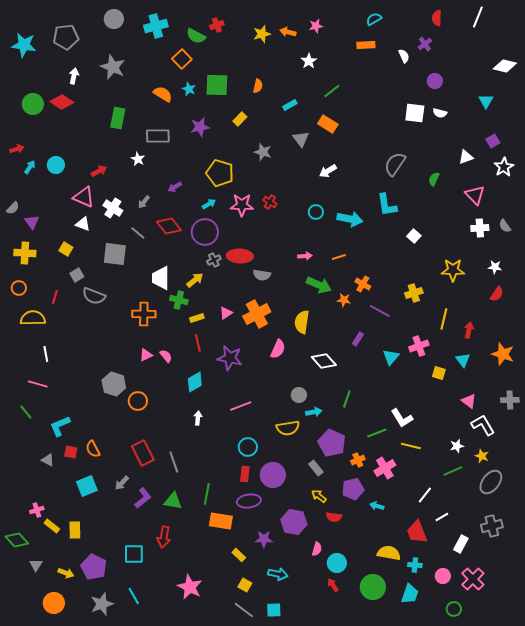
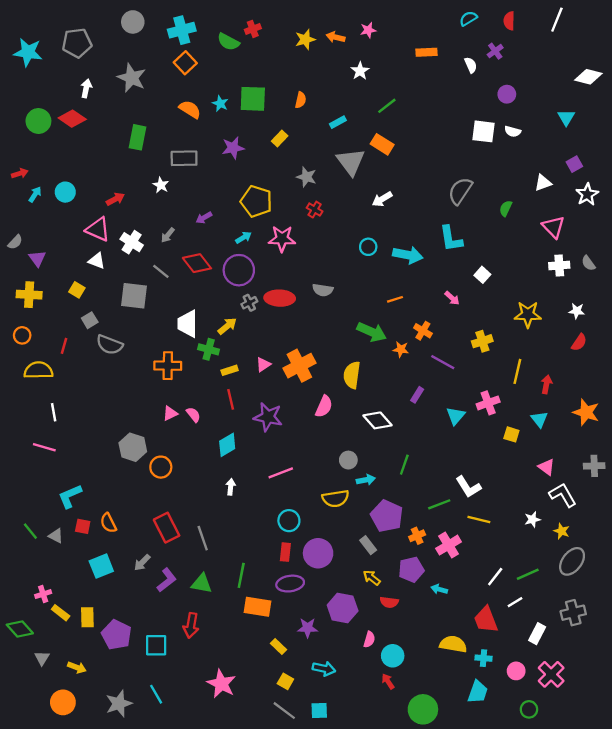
cyan semicircle: (374, 19) -> (468, 18), moved
orange square: (182, 59) -> (185, 63), moved
gray triangle: (301, 139) -> (351, 162), size x1.5
red cross: (270, 202) -> (315, 210), moved
pink arrow: (305, 256) -> (452, 298), moved, turned 48
gray semicircle: (262, 275) -> (323, 290), moved
green line: (26, 412) -> (30, 531), moved
green line: (453, 471) -> (528, 574), moved
purple pentagon: (94, 567) -> (117, 635), moved
green circle: (373, 587) -> (423, 709), moved

